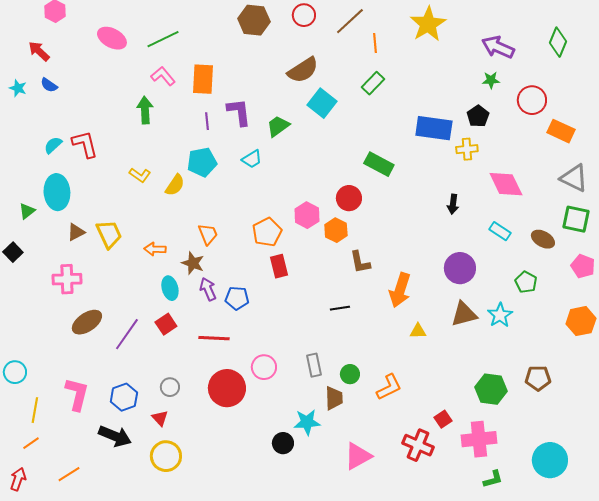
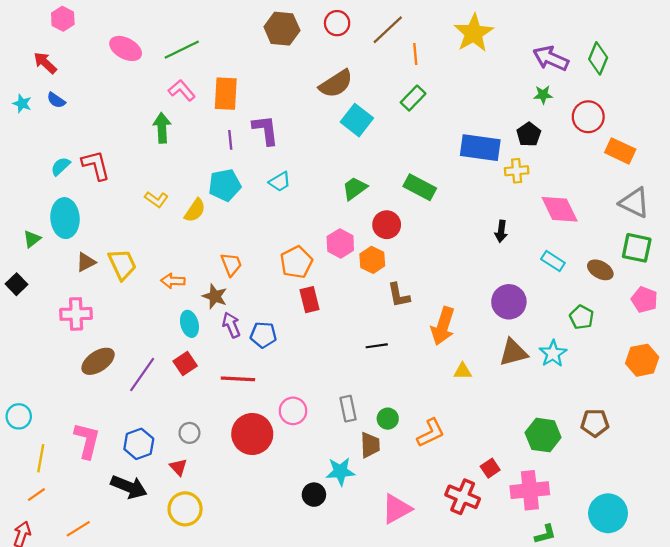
green diamond: (558, 42) -> (598, 58), moved
green trapezoid: (278, 126) -> (355, 188), moved

